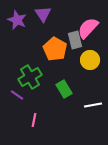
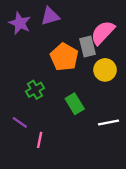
purple triangle: (43, 14) -> (50, 16), turned 48
green cross: (30, 77) -> (35, 90), size x0.7
purple line: (17, 95) -> (20, 122), moved

